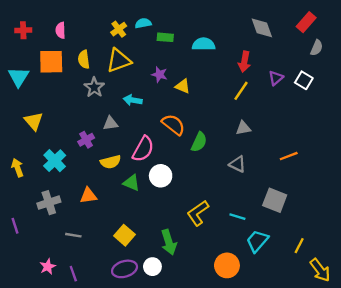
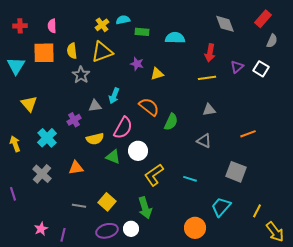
yellow triangle: (183, 86) -> (157, 74), turned -40
yellow line: (241, 91) -> (207, 78), turned 48
cyan arrow: (133, 100) -> (114, 96), moved, turned -77
gray cross: (49, 203) -> (42, 174), turned -30
yellow L-shape: (198, 213) -> (154, 175), moved
cyan line: (237, 217) -> (190, 179), moved
gray line: (73, 235) -> (79, 206), moved
purple line: (73, 274) -> (63, 235), turned 32

